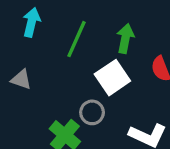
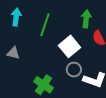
green arrow: (125, 38) -> (86, 19), moved
gray circle: (92, 112) -> (74, 70), moved

